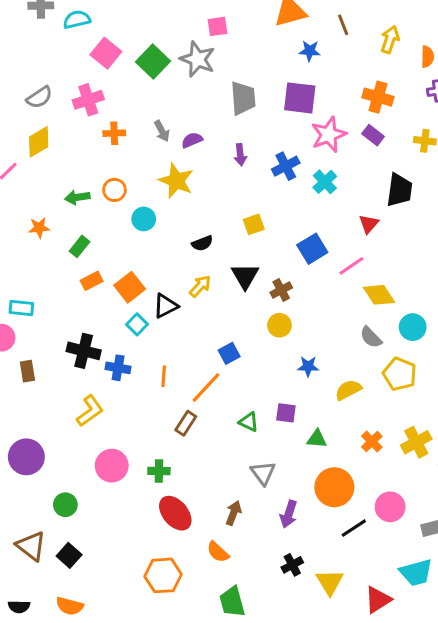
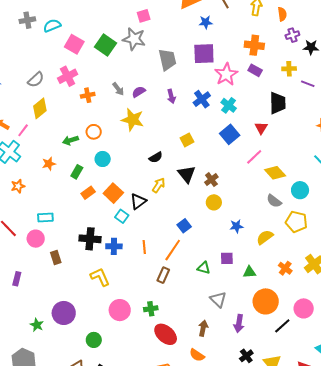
cyan circle: (144, 219) -> (103, 159), moved
blue square: (312, 249) -> (230, 134), moved
yellow L-shape: (90, 411) -> (100, 277), turned -70

